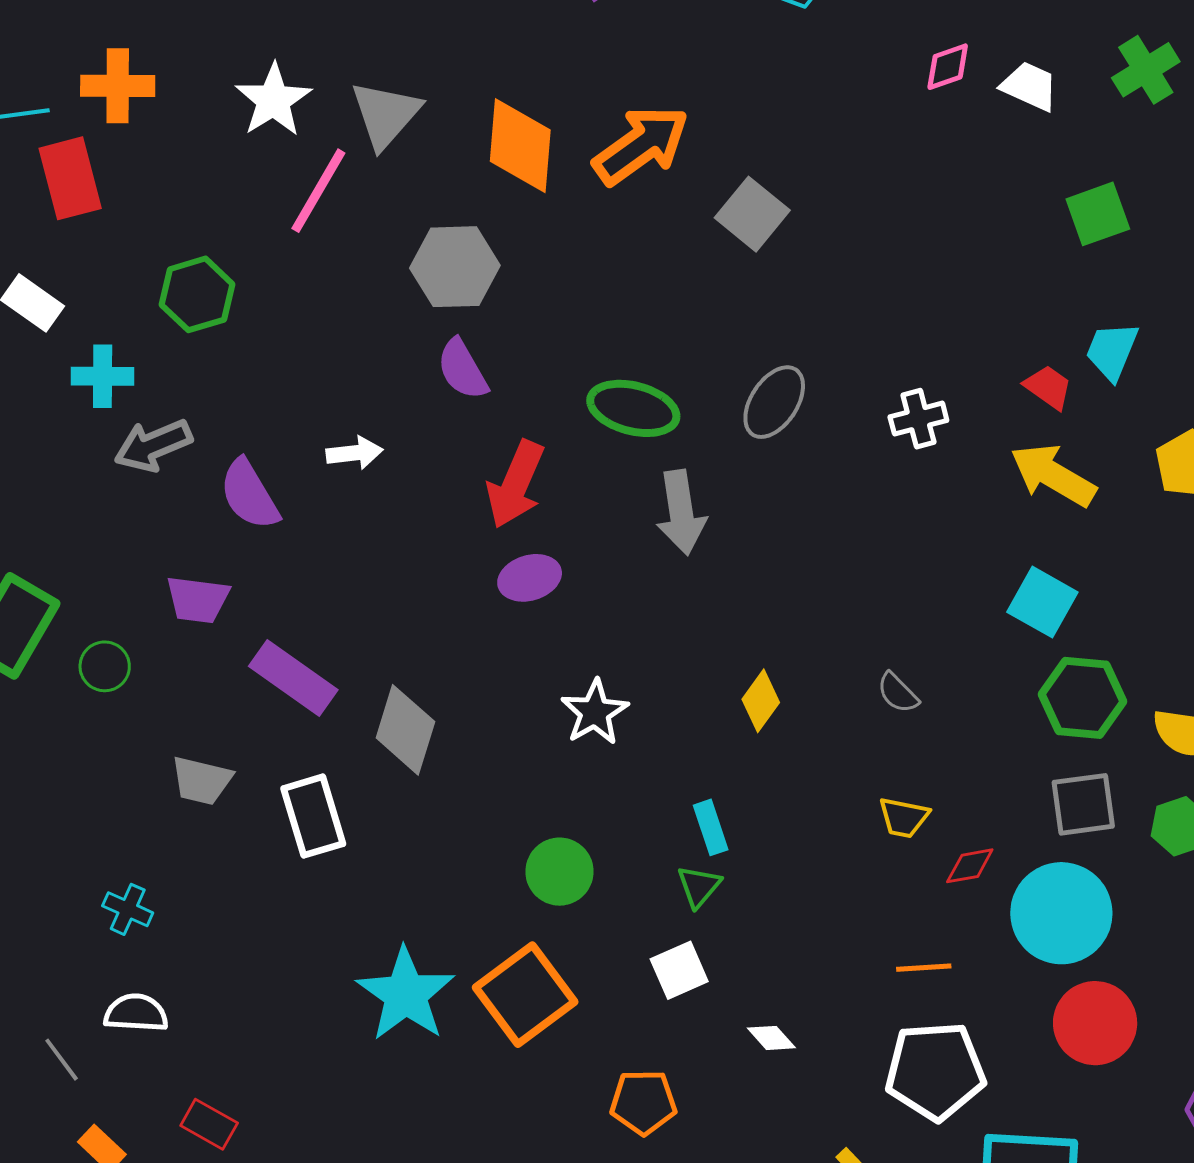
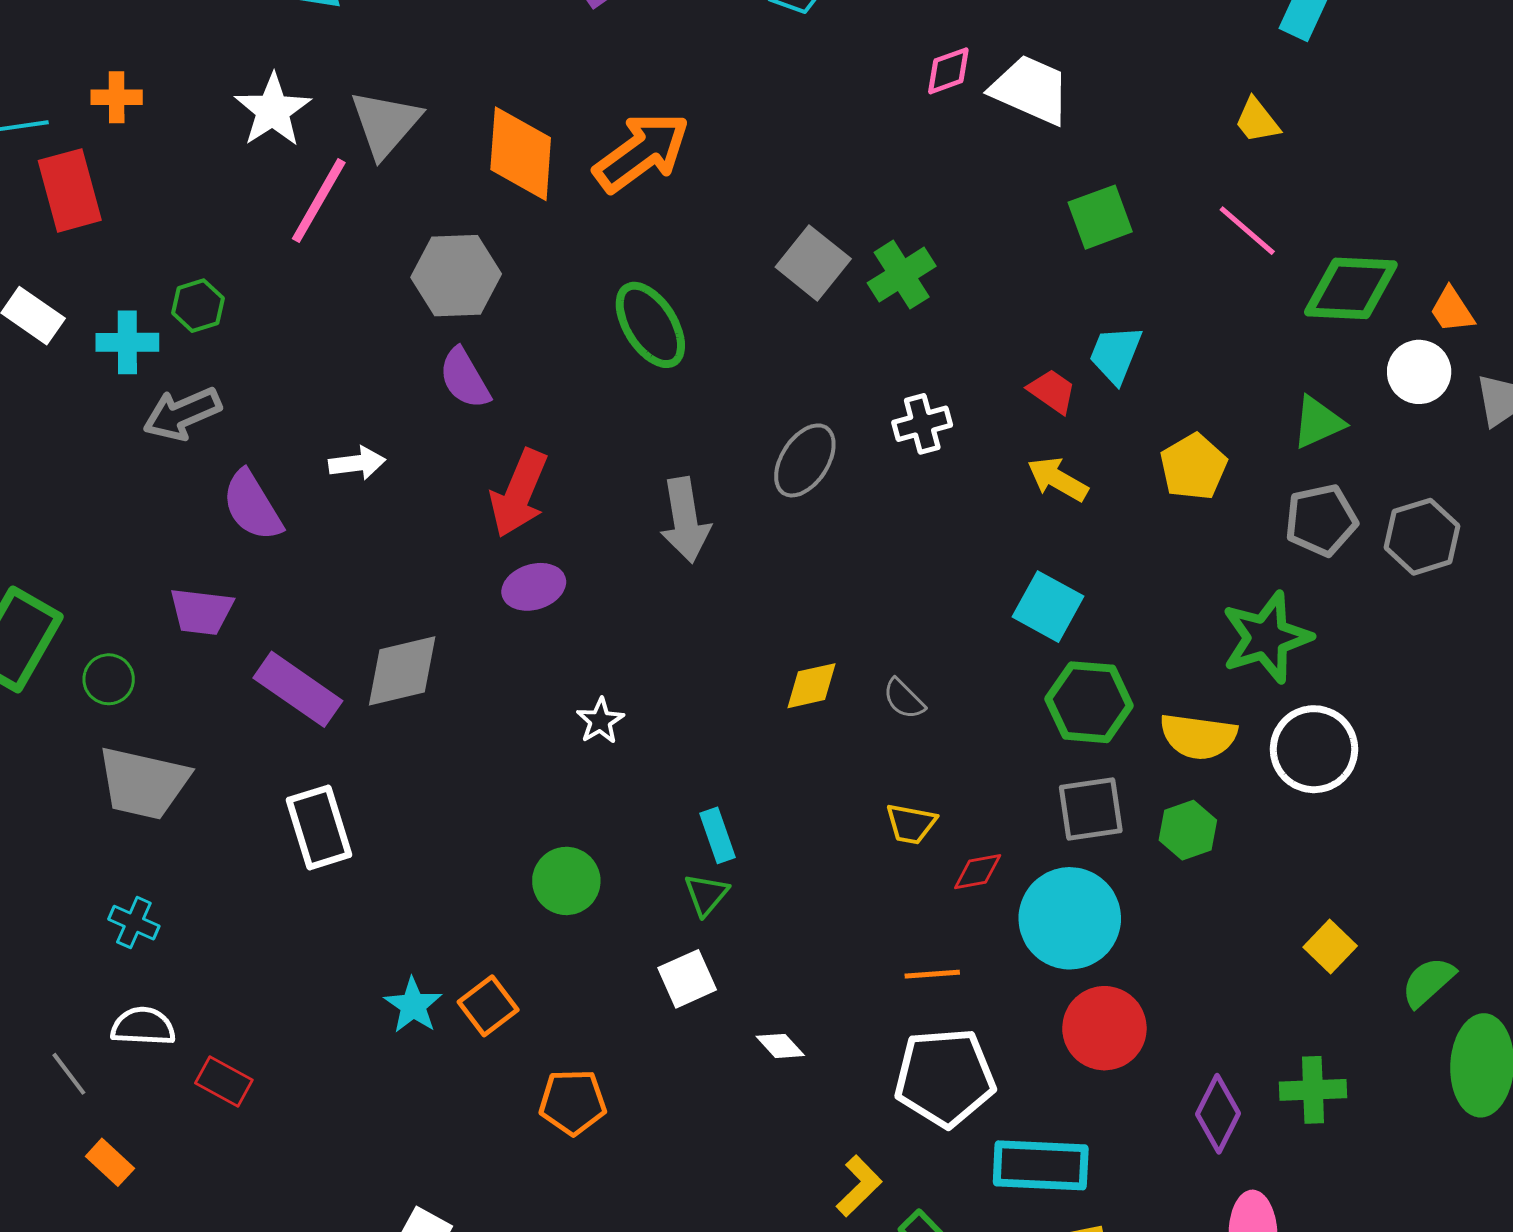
green cross: (1146, 70) -> (902, 275), moved
orange cross: (118, 86) -> (117, 97), size x0.7
white trapezoid: (1030, 86) -> (1031, 90), size x1.4
gray square: (752, 214) -> (813, 263), moved
green hexagon: (197, 294) -> (198, 306), size x0.7
cyan cross: (103, 376) -> (127, 342), moved
gray ellipse: (774, 402) -> (805, 460), moved
green ellipse: (633, 408) -> (650, 325), moved, turned 44
gray arrow: (153, 445) -> (182, 414), moved
yellow arrow: (1053, 475) -> (1058, 479), size x0.7
yellow diamond: (761, 701) -> (812, 686), moved, turned 42
white star: (595, 712) -> (600, 721), size x0.7
gray diamond: (405, 730) -> (402, 671), moved, turned 60
gray trapezoid: (202, 781) -> (143, 783), moved, size x1.5
cyan star: (406, 994) -> (413, 1005), size x0.6
orange square: (525, 995) -> (488, 1006), moved, size x0.6
orange pentagon: (643, 1102) -> (573, 1102), moved
red rectangle: (209, 1124) -> (224, 1082), moved

